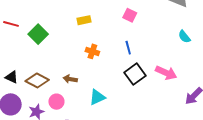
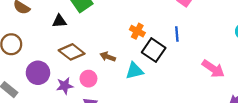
black square: (135, 74) -> (154, 50), moved, turned -30
black triangle: (12, 77) -> (59, 21), moved, turned -40
cyan triangle: (97, 97) -> (134, 71), moved

